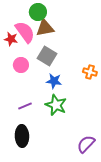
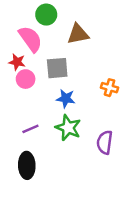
brown triangle: (45, 28) -> (78, 34), moved
red star: (11, 39) -> (17, 62), moved
gray square: (47, 56) -> (57, 68), turned -36
purple semicircle: (86, 144) -> (105, 142), moved, turned -36

